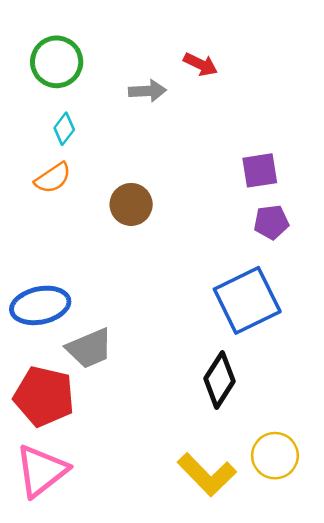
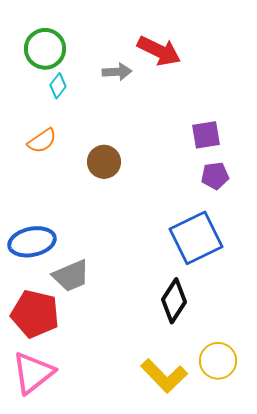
red arrow: (200, 64) -> (159, 51), size x1.6
cyan diamond: (64, 129) -> (58, 86), moved

